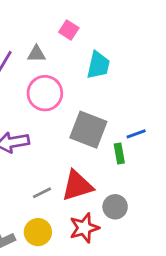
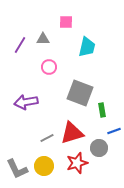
pink square: (69, 30) -> (66, 22), turned -32
pink circle: (45, 93) -> (49, 67), size x0.6
blue line: (136, 134) -> (114, 131), moved

